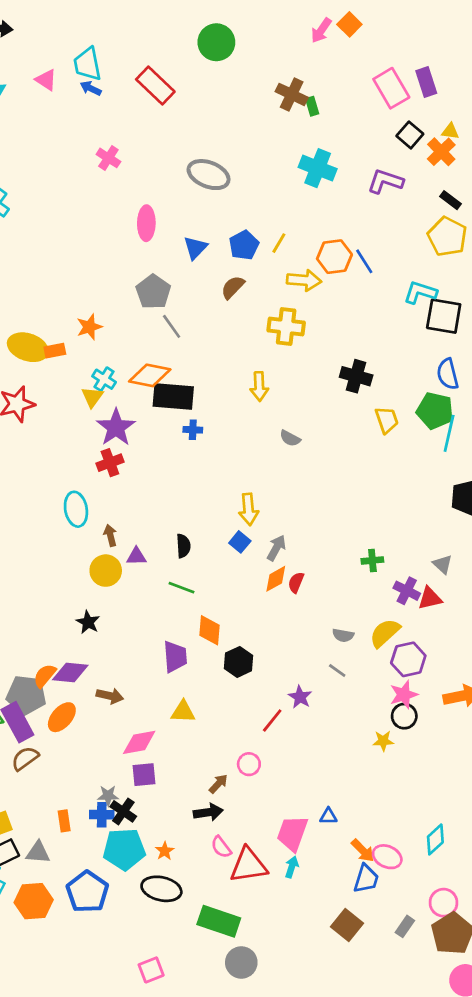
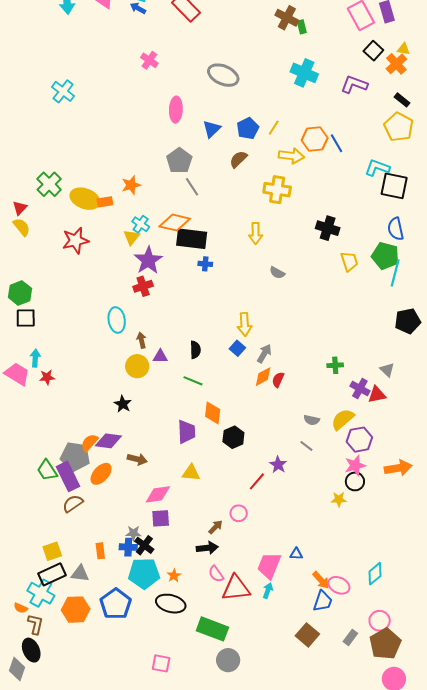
pink square: (151, 970) -> (161, 663), turned 30

